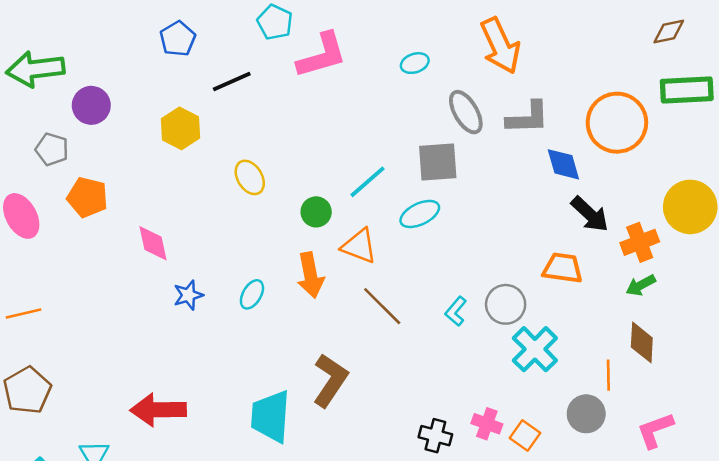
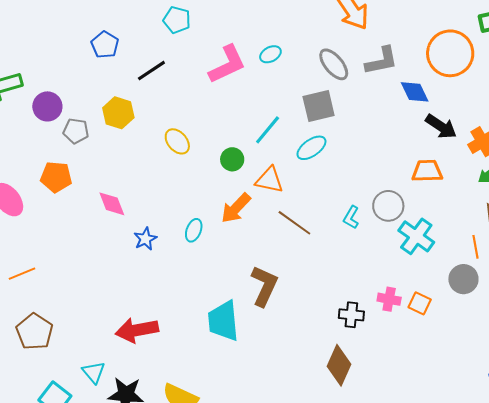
pink L-shape: (322, 55) -> (227, 64), moved
cyan ellipse: (415, 63) -> (270, 54), moved
gray pentagon: (52, 149) -> (76, 131), moved
orange arrow: (310, 275) -> (236, 208), turned 64

